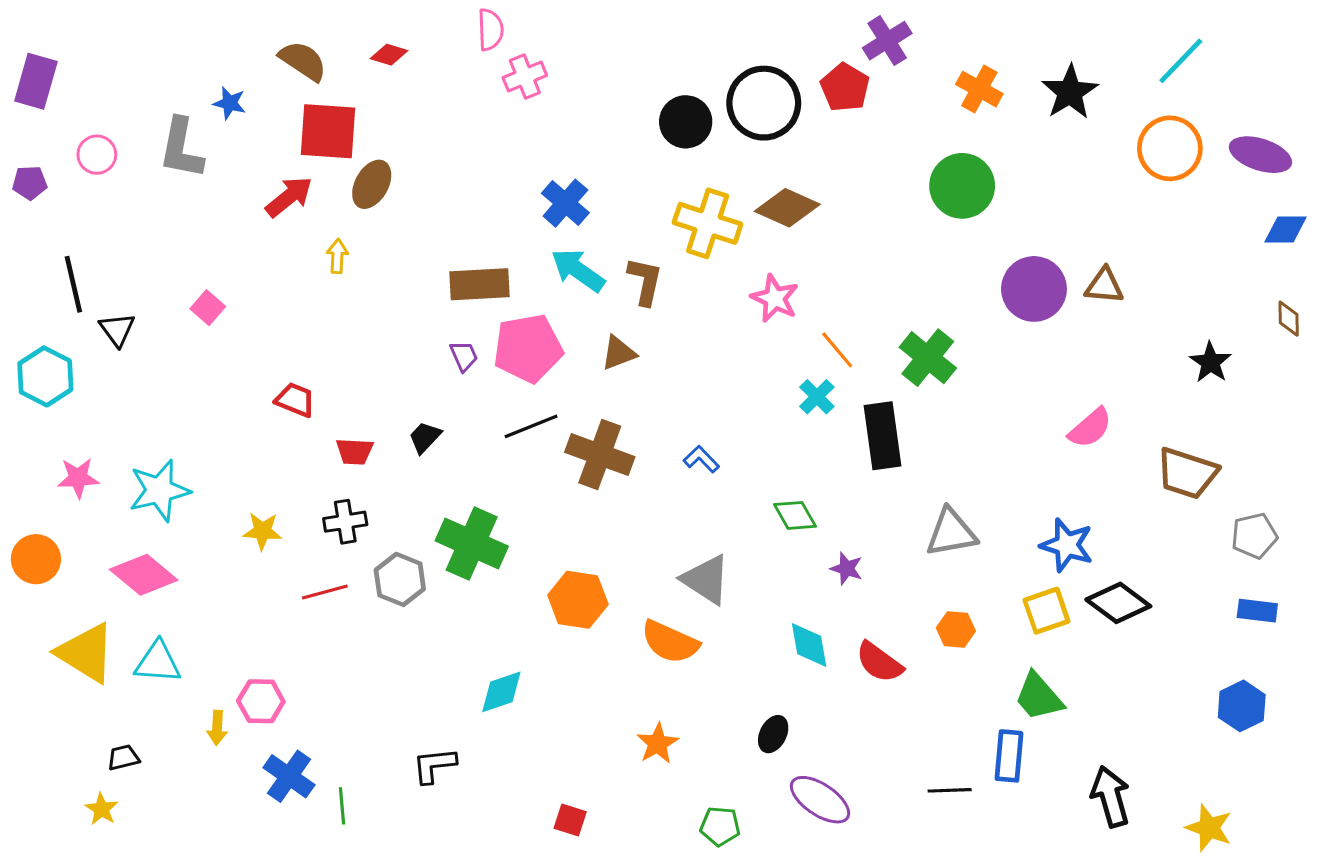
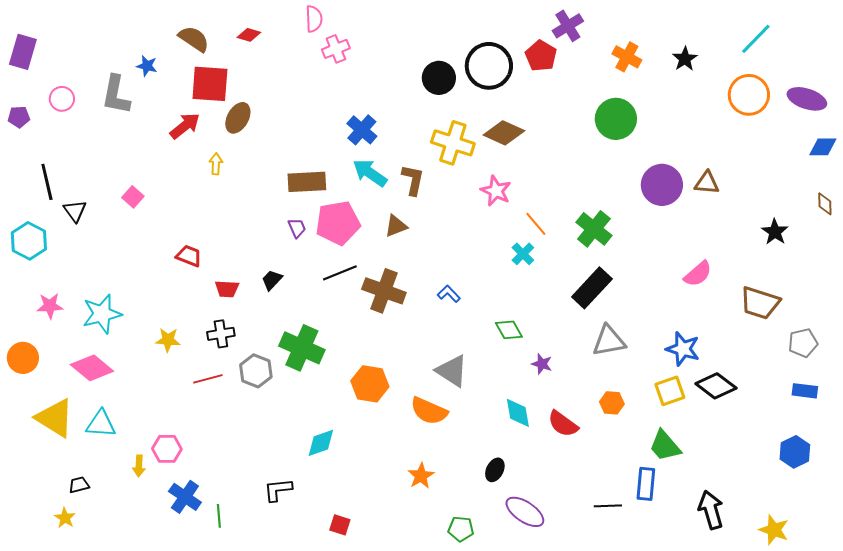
black star: (1070, 92) -> (685, 59), size x0.7
black rectangle: (882, 436) -> (592, 288), moved, turned 51
red square: (570, 820) -> (340, 525), moved

